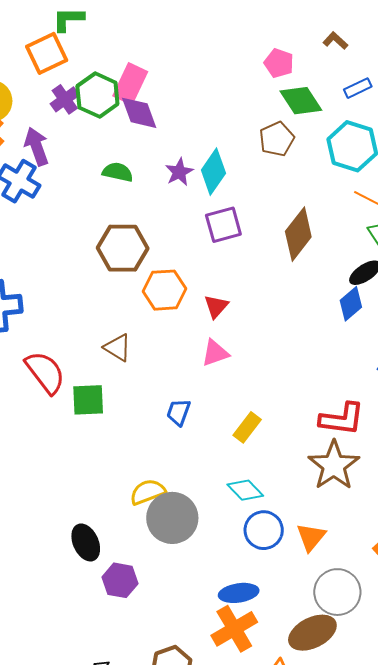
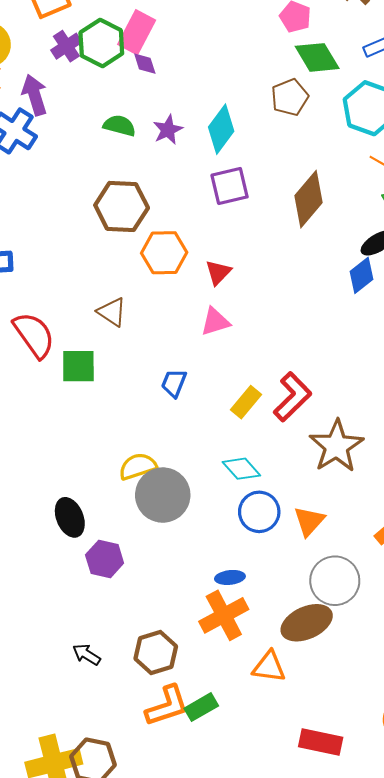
purple diamond: (139, 113) -> (145, 64), size x0.6
purple star: (179, 172) -> (168, 130), moved
red L-shape: (342, 419) -> (292, 397), moved, turned -54
blue ellipse: (239, 593) -> (230, 577), size x0.7

